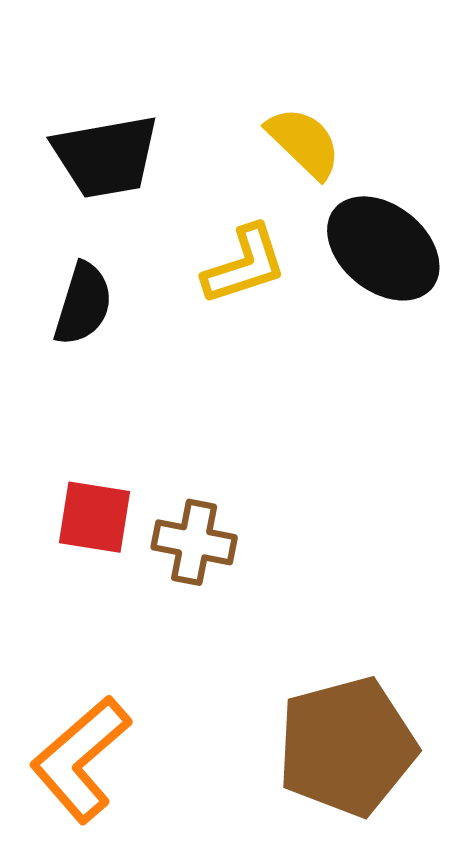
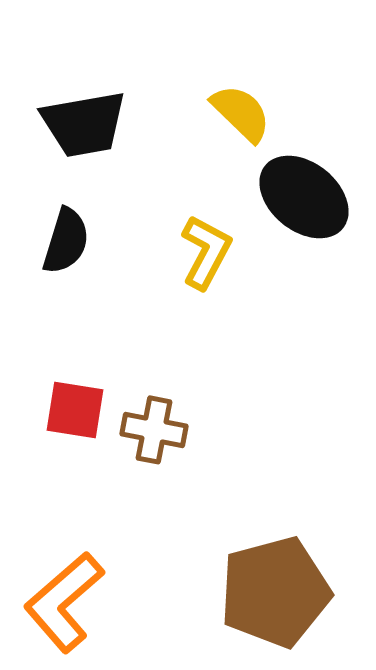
yellow L-shape: (245, 265) -> (206, 252), moved, turned -44

